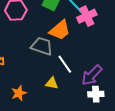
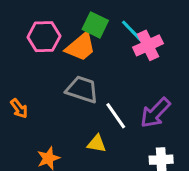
orange trapezoid: (60, 30) -> (81, 47), moved
purple arrow: (92, 75) -> (155, 113), moved

